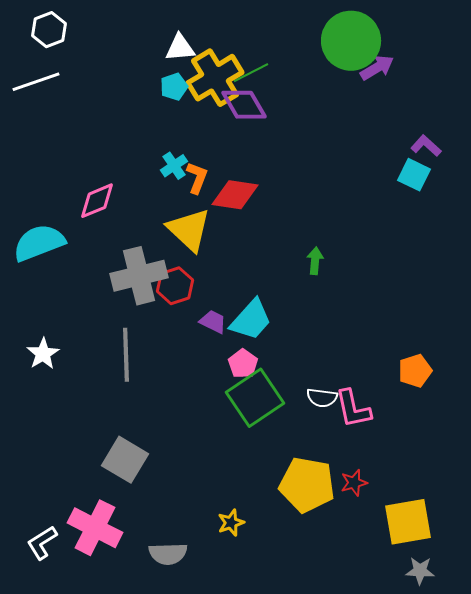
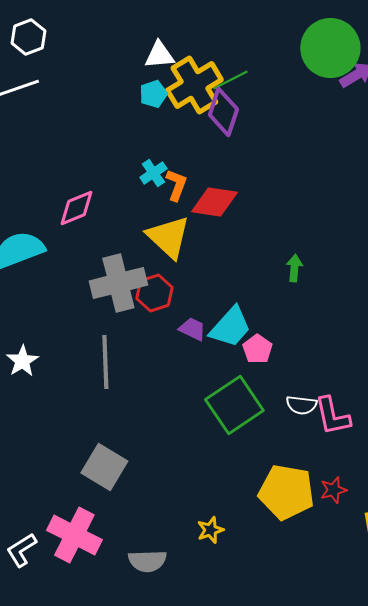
purple diamond: (244, 105) -> (223, 112), turned 48
pink pentagon: (243, 364) -> (257, 349), moved

